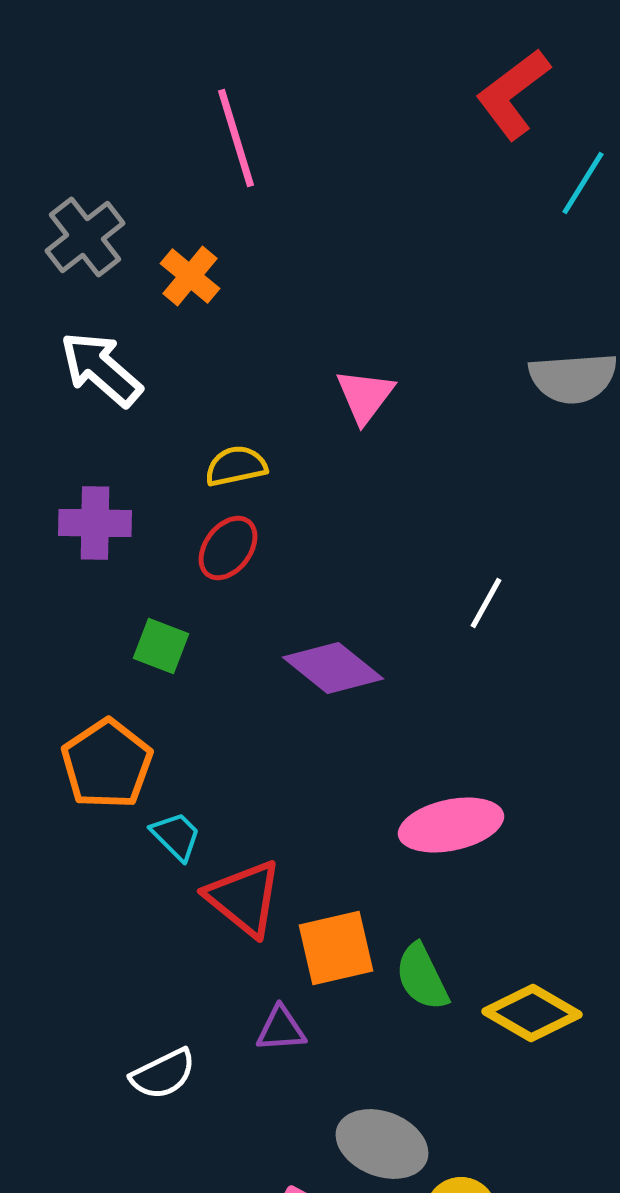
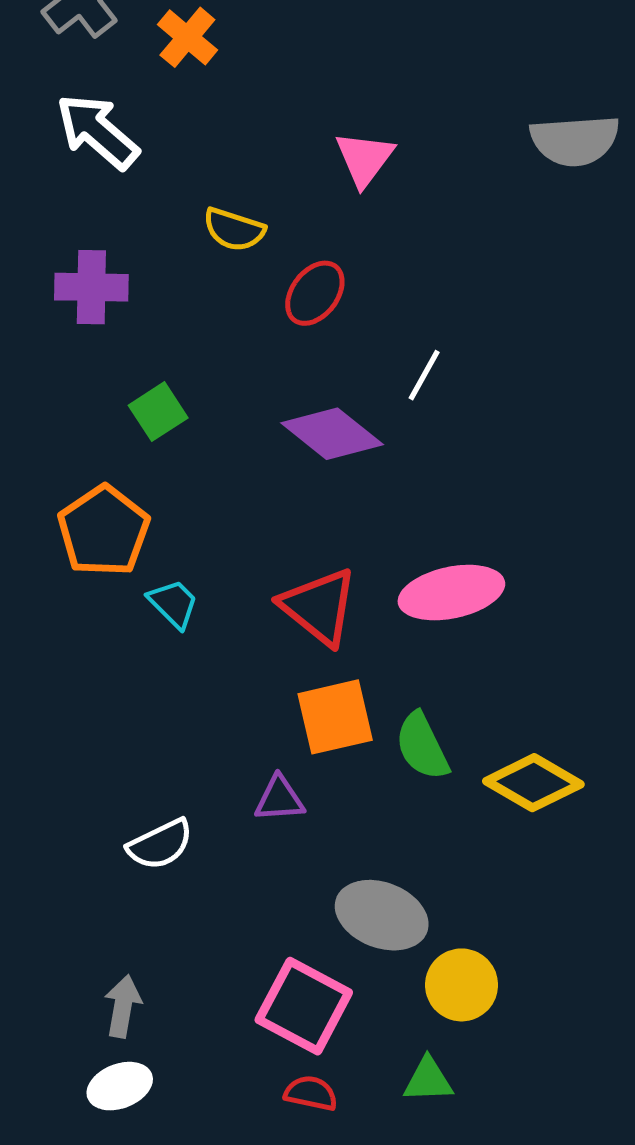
yellow semicircle: (236, 466) -> (234, 229), turned -150
red ellipse: (228, 548) -> (315, 293), moved
white line: (486, 603) -> (424, 375), moved
green square: (161, 646) -> (158, 412), turned 36
red triangle: (244, 898) -> (319, 607), moved

